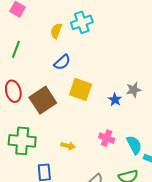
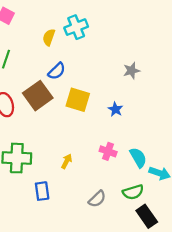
gray star: (134, 90) -> (132, 71), moved
brown square: (43, 100) -> (38, 96), moved
yellow arrow: (68, 146) -> (67, 161), turned -72

